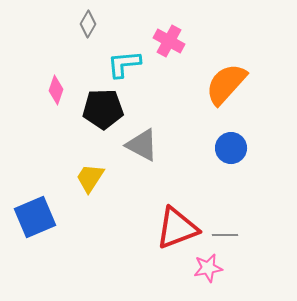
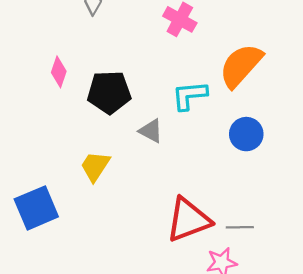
cyan L-shape: (124, 64) -> (189, 95), moved
gray triangle: (142, 145) -> (151, 131), size x0.7

